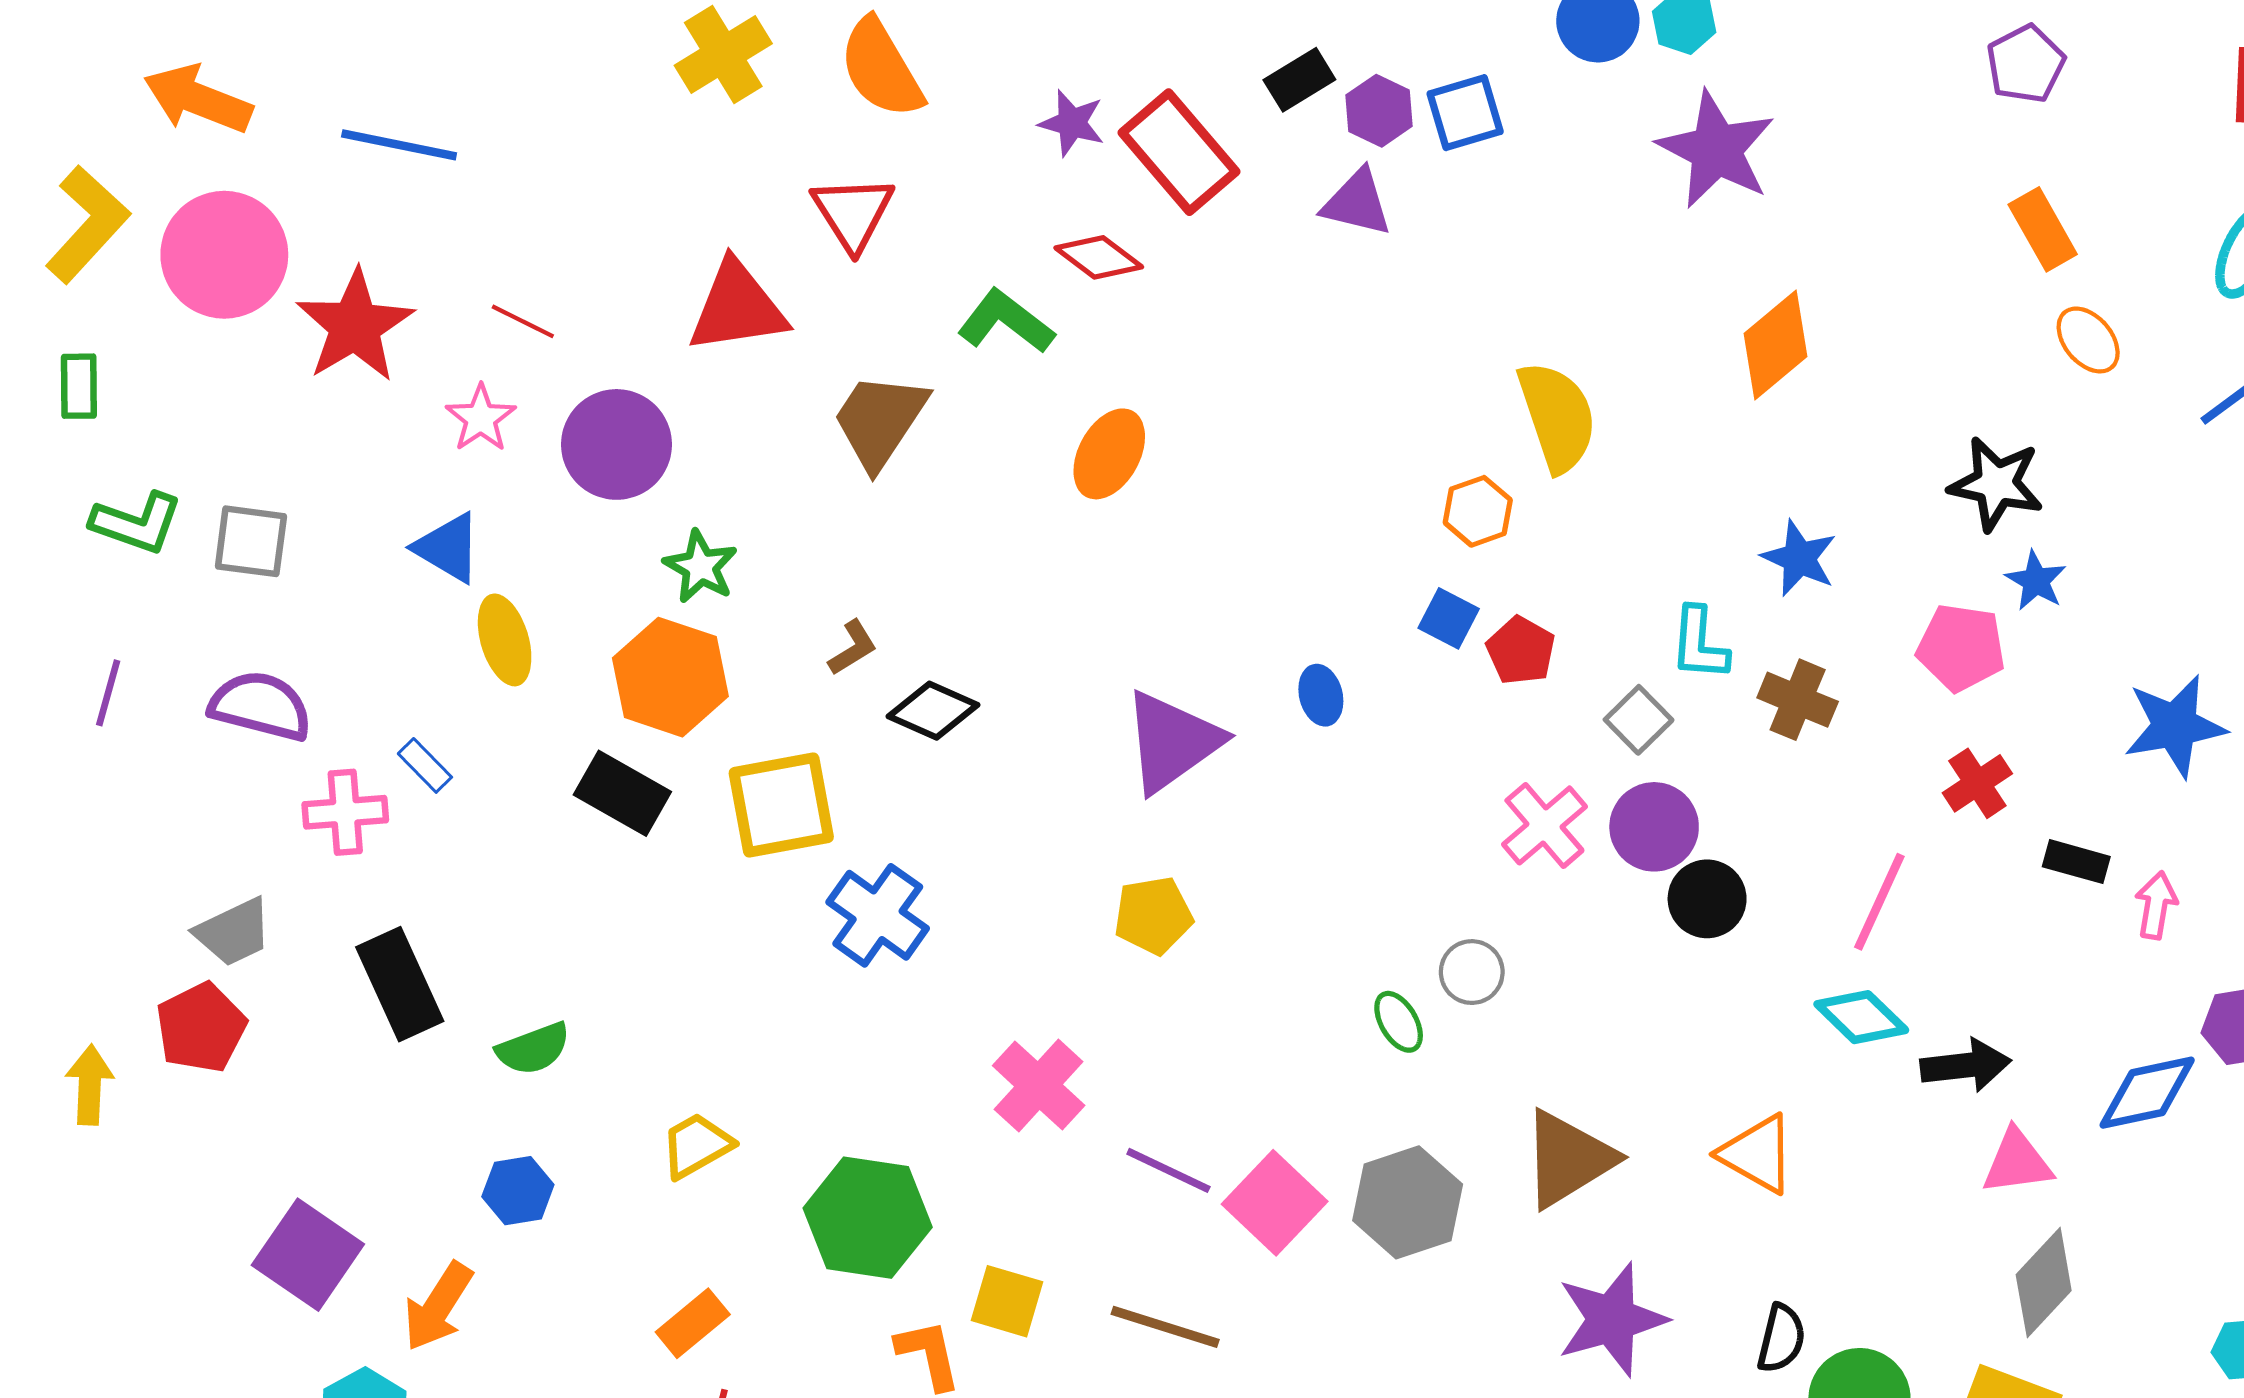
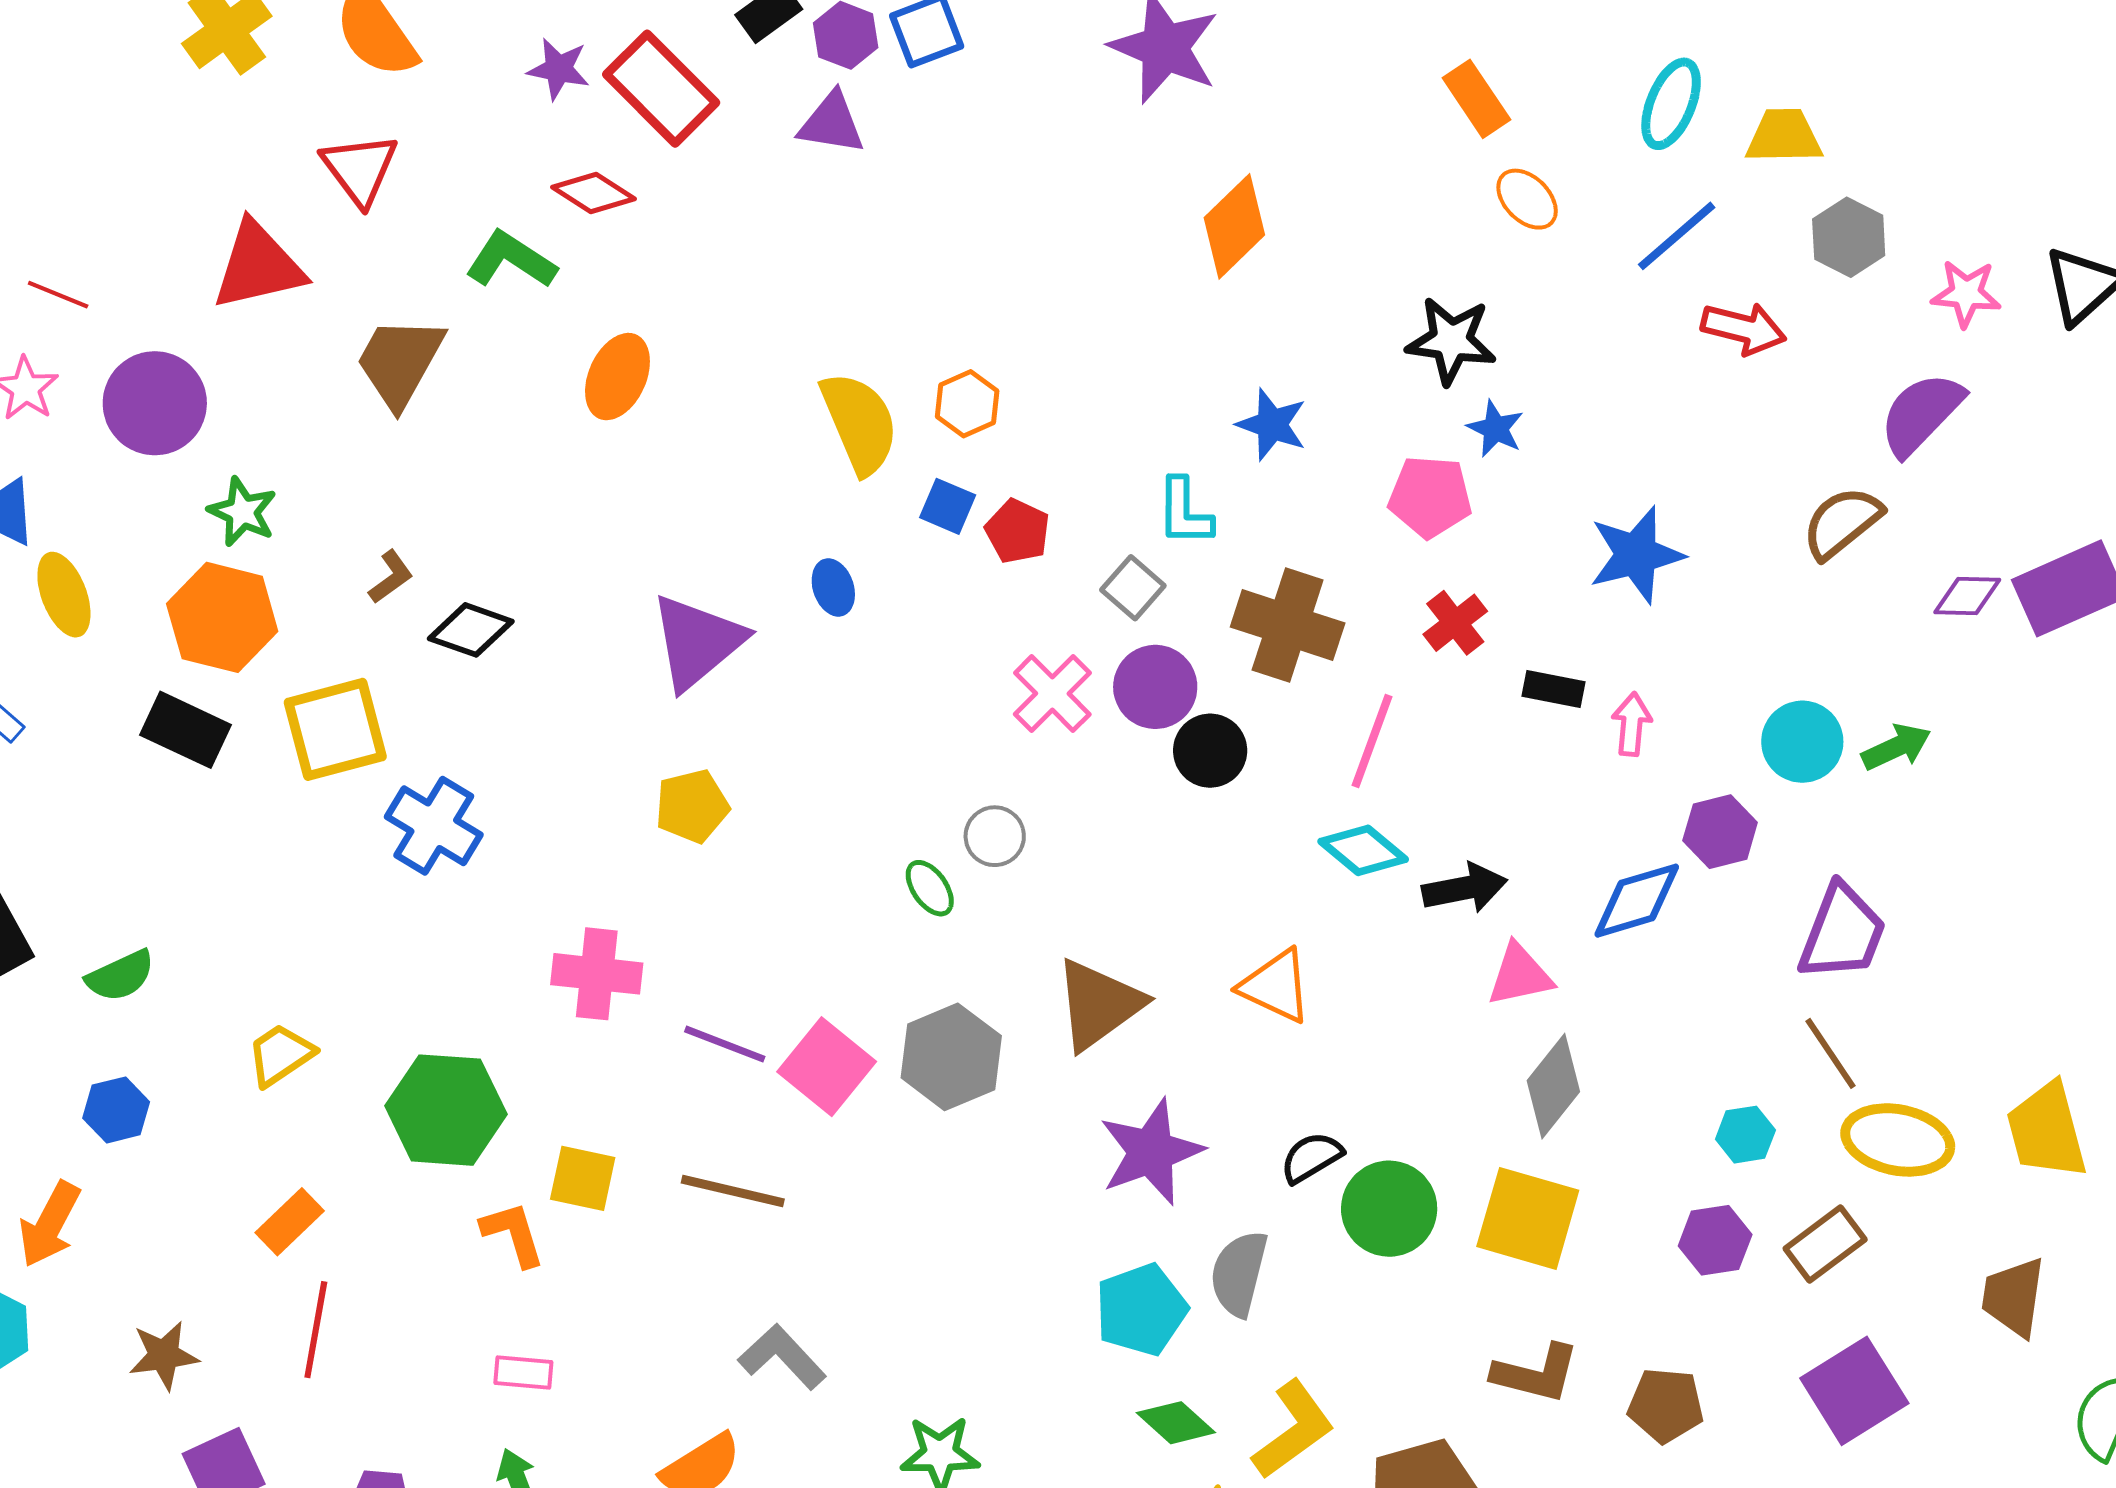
yellow semicircle: (1557, 417) -> (860, 423), moved
brown cross: (1798, 700) -> (1288, 625), moved, size x1.5
pink cross: (1039, 1086) -> (597, 974), turned -32
black semicircle: (1781, 1338) -> (1311, 1157), turned -130

